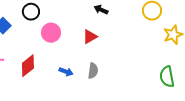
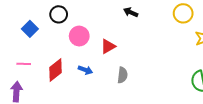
red triangle: (90, 37) -> (108, 46), moved
blue arrow: (66, 72) -> (85, 70), moved

